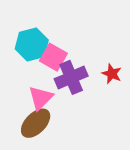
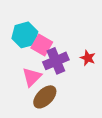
brown ellipse: (36, 123) -> (45, 97), moved

